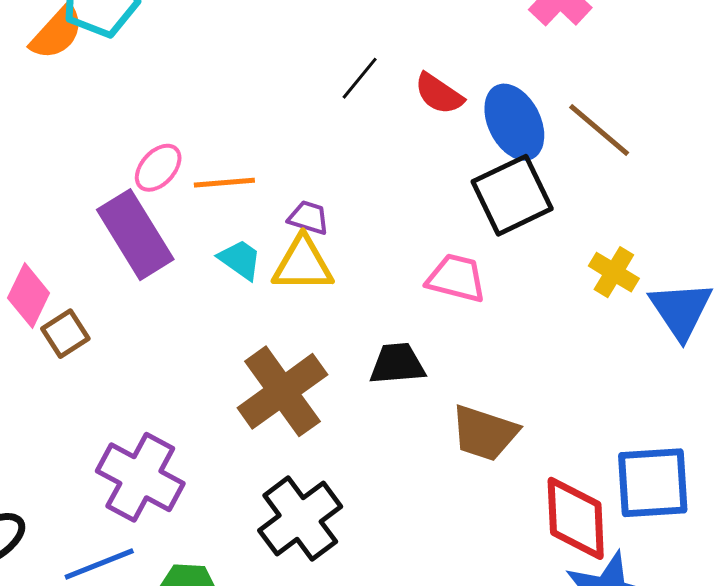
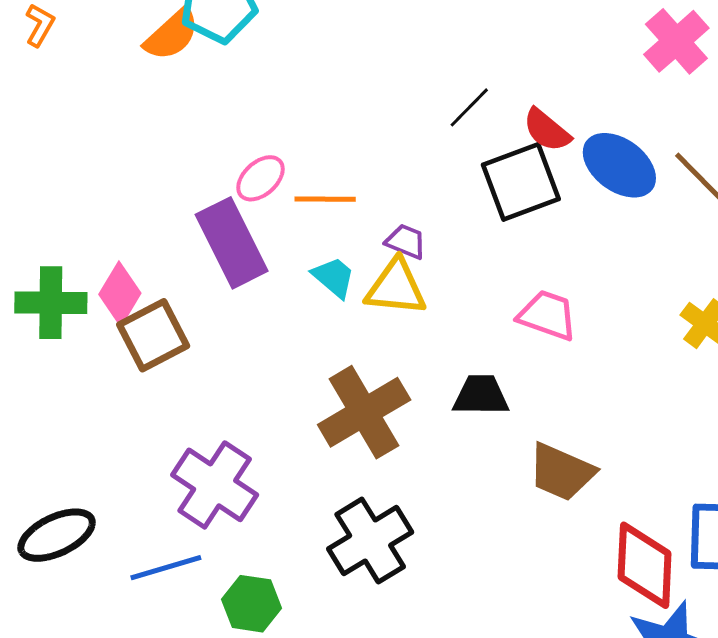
blue ellipse: (514, 122) -> (619, 165), turned -32
black square: (512, 195) -> (521, 182), moved
brown square: (65, 334) -> (153, 335), size x1.5

